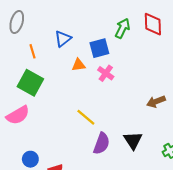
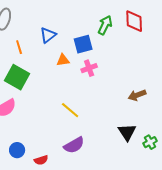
pink cross: (106, 73) -> (89, 68), turned 35
black triangle: (133, 140) -> (127, 132), moved
purple semicircle: (102, 143) -> (74, 145), moved, turned 40

